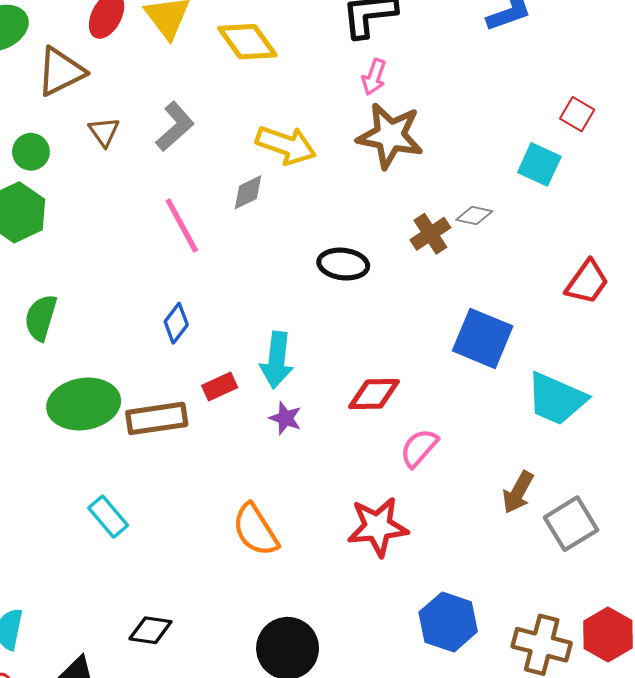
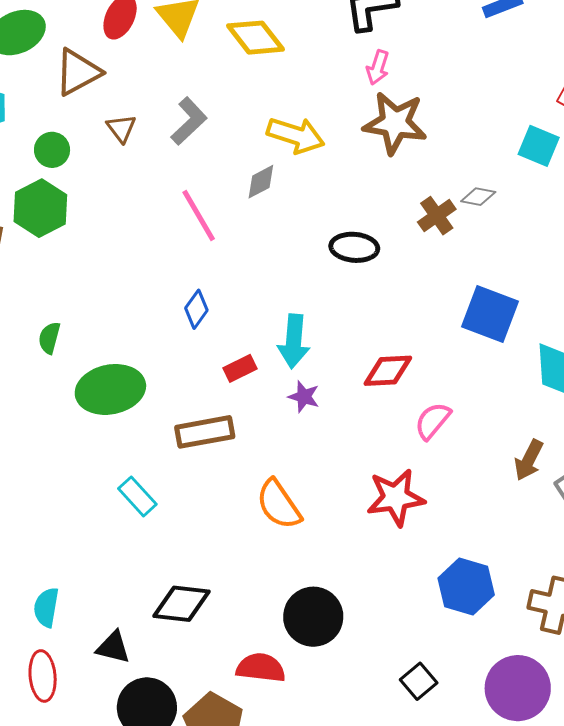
green semicircle: (41, 318) -> (49, 338), moved, size x0.7
brown rectangle: (157, 418) -> (205, 432), moved
black diamond: (150, 630) -> (181, 604), size x1.4

